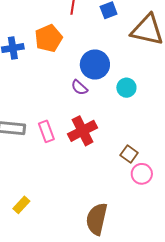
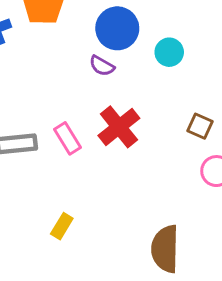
brown square: (129, 154) -> (200, 126), moved
yellow rectangle: (21, 205) -> (62, 226), moved

